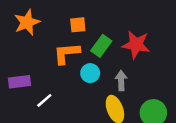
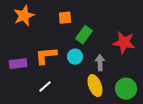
red star: (136, 45) -> (124, 43), moved
orange L-shape: (67, 53) -> (46, 56), moved
white line: (44, 100) -> (45, 87), moved

